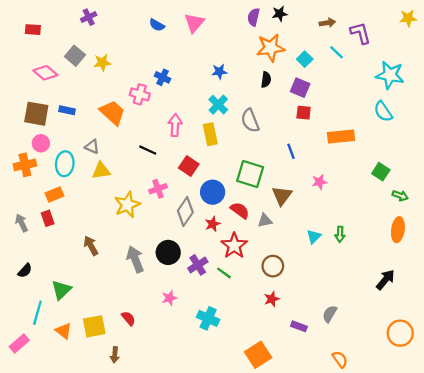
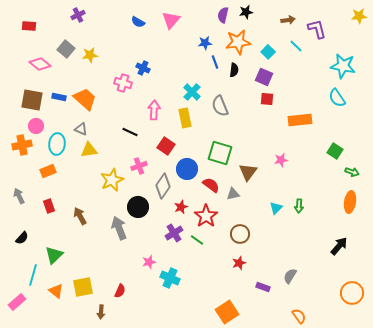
blue star: (219, 72) -> (205, 43), moved
orange trapezoid: (113, 113) -> (85, 99), moved
blue line: (291, 151) -> (215, 62), moved
red rectangle: (48, 218) -> (49, 206), moved
red star: (213, 224) -> (181, 207), moved
black circle: (168, 252) -> (138, 207), moved
red semicircle: (128, 318) -> (120, 291), moved, turned 64
cyan cross: (208, 318) -> (170, 278), moved

